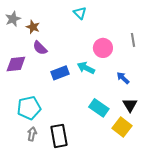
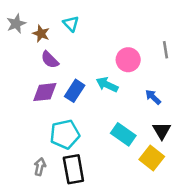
cyan triangle: (80, 13) -> (71, 24), moved
purple diamond: (16, 64) -> (45, 92), moved
blue rectangle: (60, 73) -> (75, 91), turned -36
cyan pentagon: (29, 108) -> (65, 134), moved

